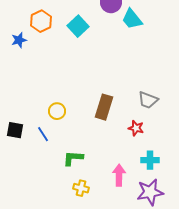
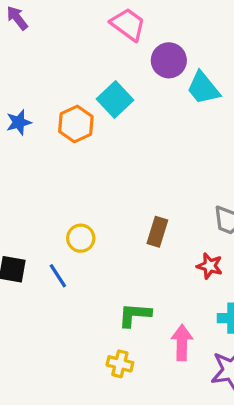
orange hexagon: (41, 21) -> (76, 124), moved
brown rectangle: (104, 107) -> (157, 232), size x0.7
green L-shape: (73, 158) -> (135, 315), moved

